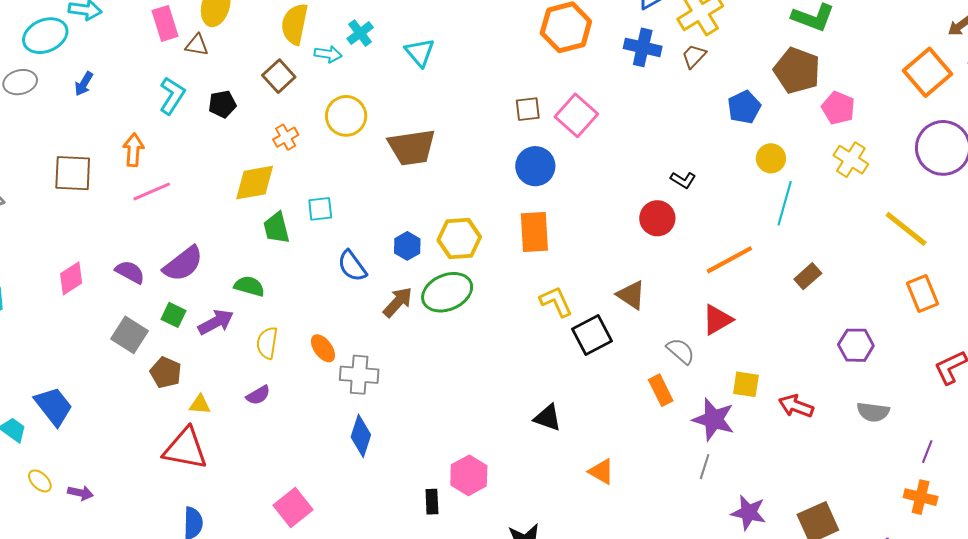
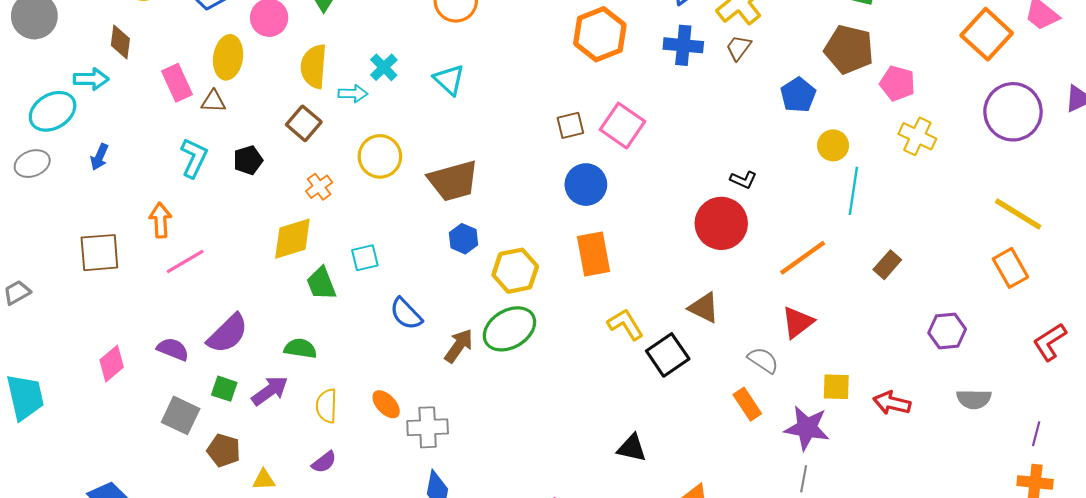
red circle: (657, 218) -> (721, 223), size x1.4
yellow line: (906, 229) -> (1018, 214), moved
blue hexagon: (407, 246) -> (463, 239), moved

